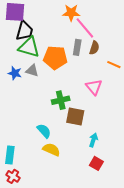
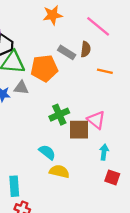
pink line: (85, 28) -> (98, 26), moved
gray rectangle: (77, 47) -> (67, 52), turned -56
orange line: (114, 65) -> (105, 71), moved
pink triangle: (94, 87) -> (96, 120), moved

